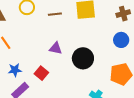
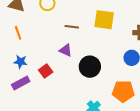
brown line: (55, 14) -> (72, 27), moved

